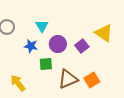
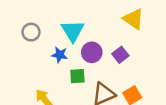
cyan triangle: (42, 26) -> (73, 31), size x1.5
yellow triangle: (104, 33) -> (133, 19), moved

